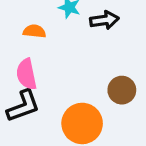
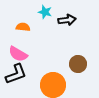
pink semicircle: (26, 74) -> (18, 54), turned -48

